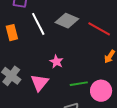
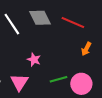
gray diamond: (67, 21) -> (40, 18), turned 45

